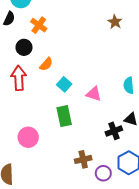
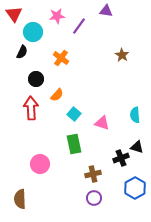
orange cross: (39, 25) -> (61, 58), moved
brown cross: (83, 159) -> (93, 174), moved
purple circle: (103, 173) -> (94, 198), moved

